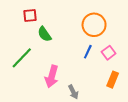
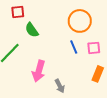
blue line: (88, 52) -> (74, 47), turned -48
pink square: (109, 53) -> (94, 48), turned 32

